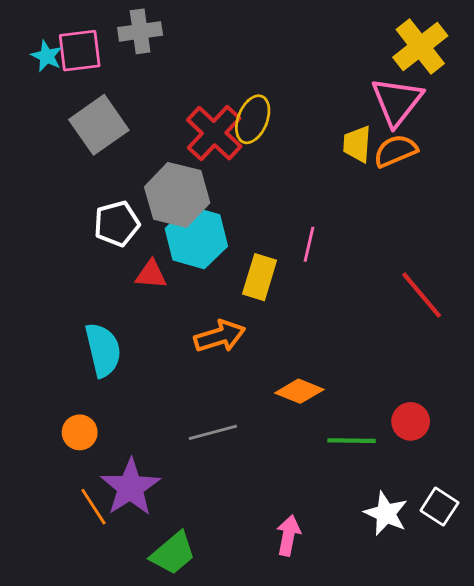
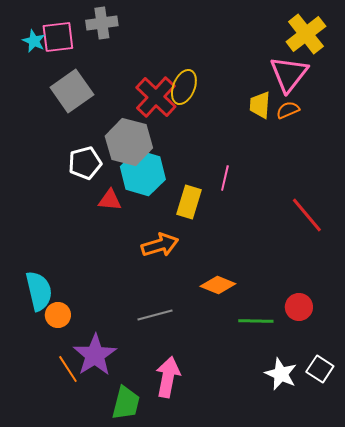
orange semicircle: (396, 151) -> (288, 110), size x0.7
cyan semicircle: (103, 350) -> (39, 291), moved
pink arrow: (288, 535) -> (168, 377), moved, size x1.4
green trapezoid: (173, 553) -> (126, 403), turned -36

